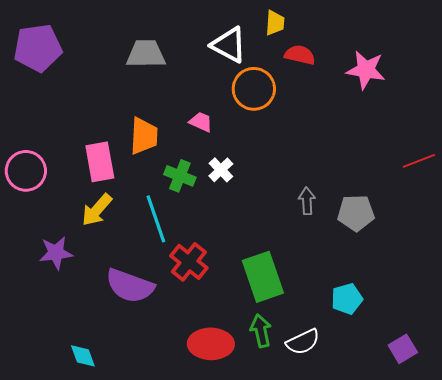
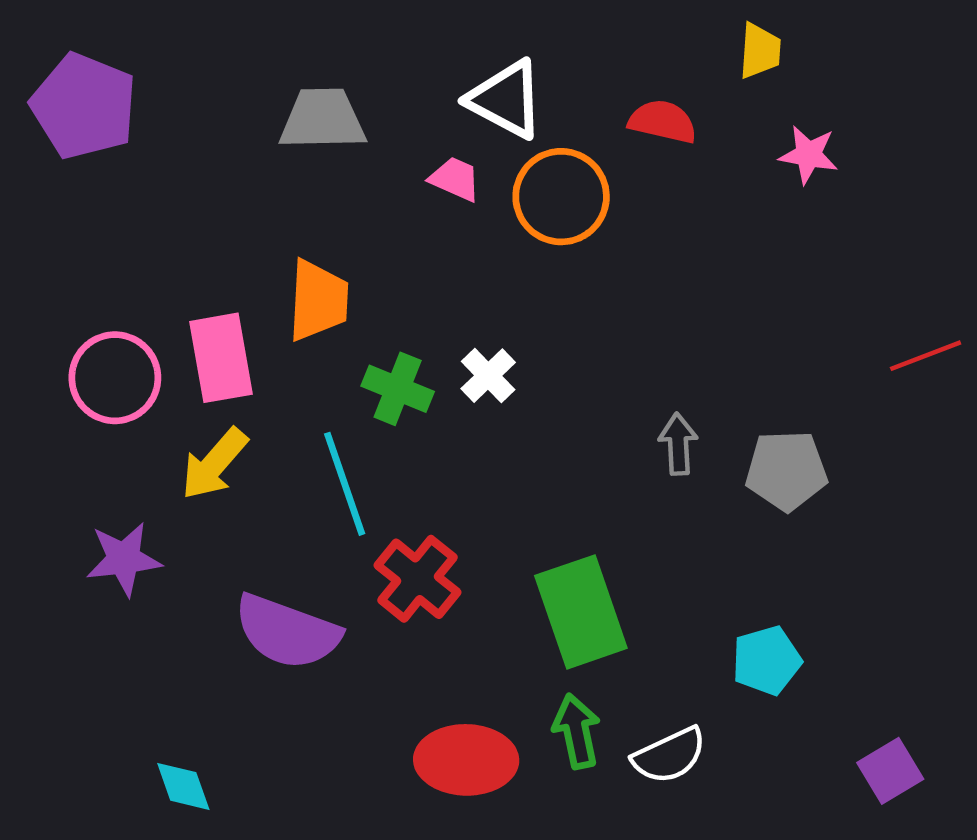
yellow trapezoid: (275, 23) -> (760, 51), moved
purple pentagon: (38, 48) -> (84, 106), turned 30
pink star: (366, 70) -> (808, 155), size x0.7
pink trapezoid: (201, 122) -> (455, 179), moved
pink circle: (26, 171) -> (115, 378), moved

